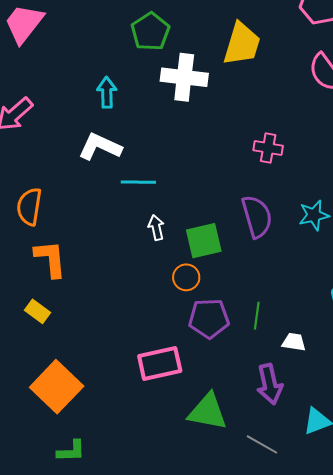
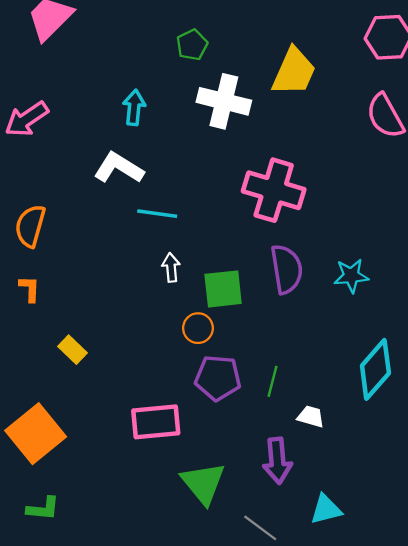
green pentagon: (150, 32) -> (192, 45), size x0.7
pink cross: (268, 148) -> (274, 190), moved, size x1.8
orange L-shape: (50, 259) -> (30, 289), moved, size x0.6
yellow rectangle: (37, 311) -> (73, 350), moved
green triangle: (208, 412) -> (203, 483), turned 33

